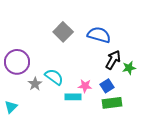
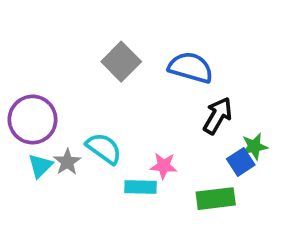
green star: (129, 68) -> (254, 147), moved
blue square: (107, 86) -> (241, 162), moved
cyan triangle: (11, 107) -> (40, 166), moved

